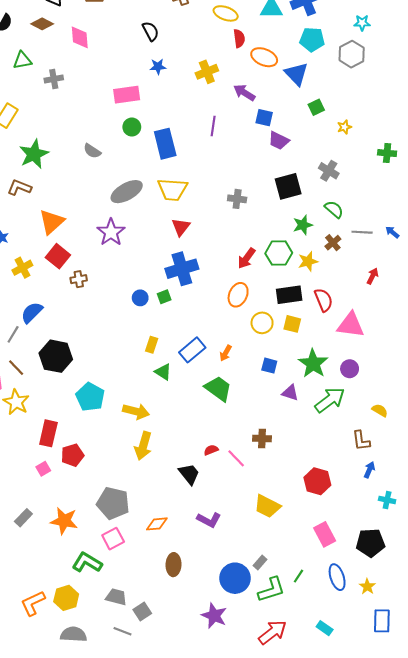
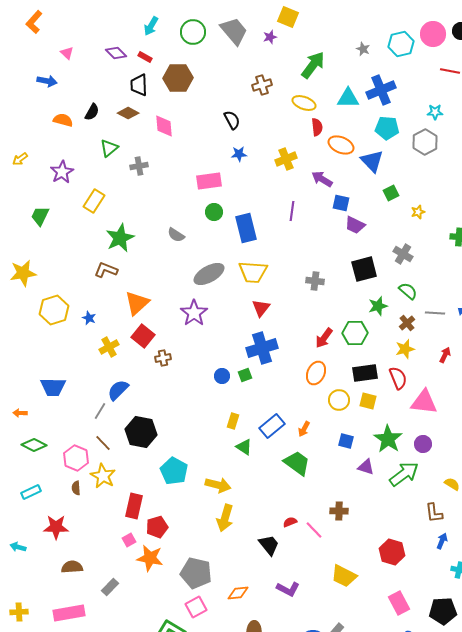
green triangle: (22, 60) -> (109, 148), turned -30
yellow star: (308, 261) -> (405, 349), moved
orange star: (64, 521) -> (150, 558), moved

